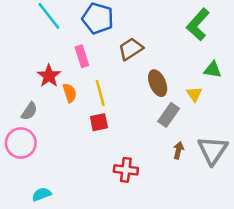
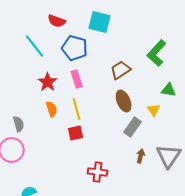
brown trapezoid: (131, 49) -> (121, 70), moved
pink rectangle: (82, 56) -> (77, 79), moved
red star: (49, 76) -> (48, 82), moved
gray semicircle: (29, 111) -> (19, 124), turned -49

